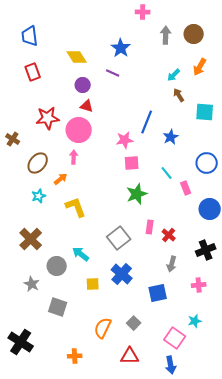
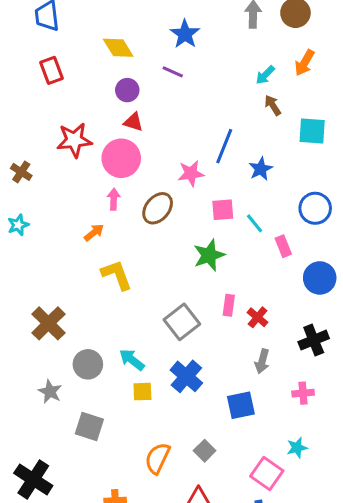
brown ellipse: (38, 163) -> (158, 208), moved
pink square: (132, 163) -> (223, 210), moved
cyan star: (39, 196) -> (18, 225), moved
cyan arrow: (81, 254) -> (132, 360), moved

